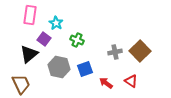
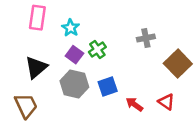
purple square: (44, 39) -> (74, 55), moved
green cross: (77, 40) -> (97, 50), turned 32
gray cross: (115, 52) -> (146, 38), moved

